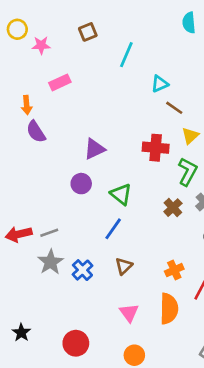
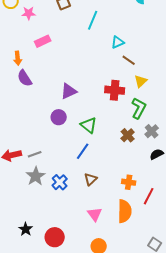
orange cross: (174, 270) -> (129, 182), turned 32
black star: (21, 333) -> (26, 229), moved

